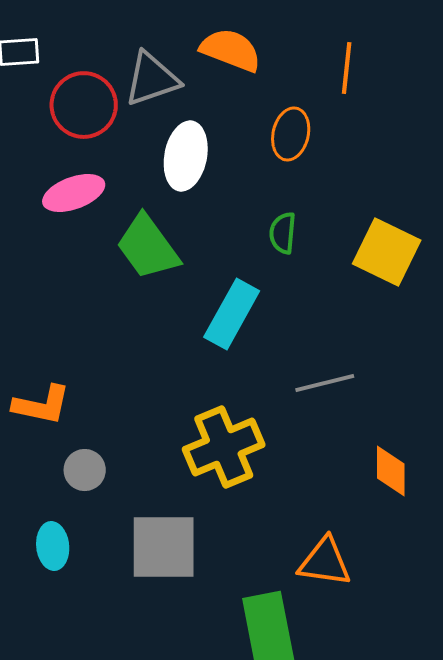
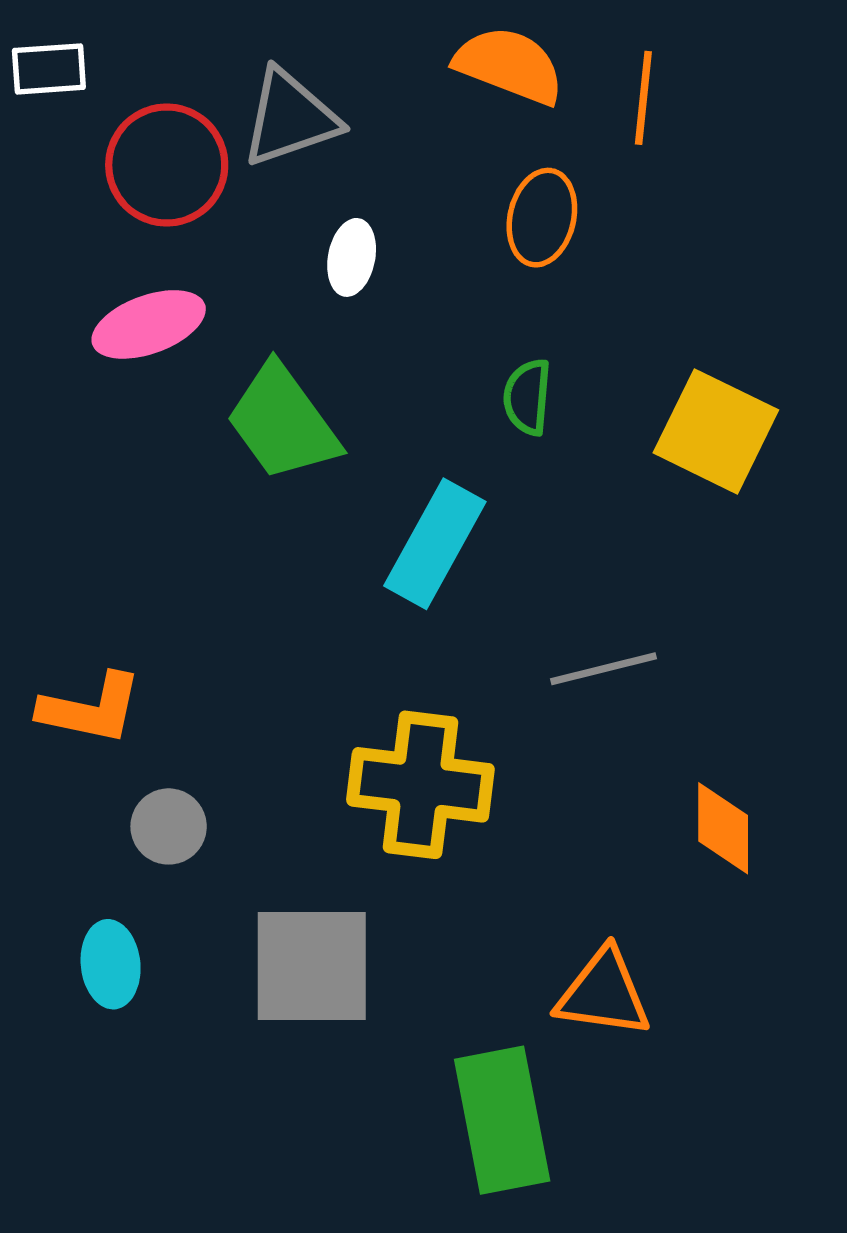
orange semicircle: (231, 50) -> (509, 65), moved
white ellipse: (186, 156) -> (352, 257), size x0.6
yellow cross: (224, 447) -> (420, 785), turned 30

